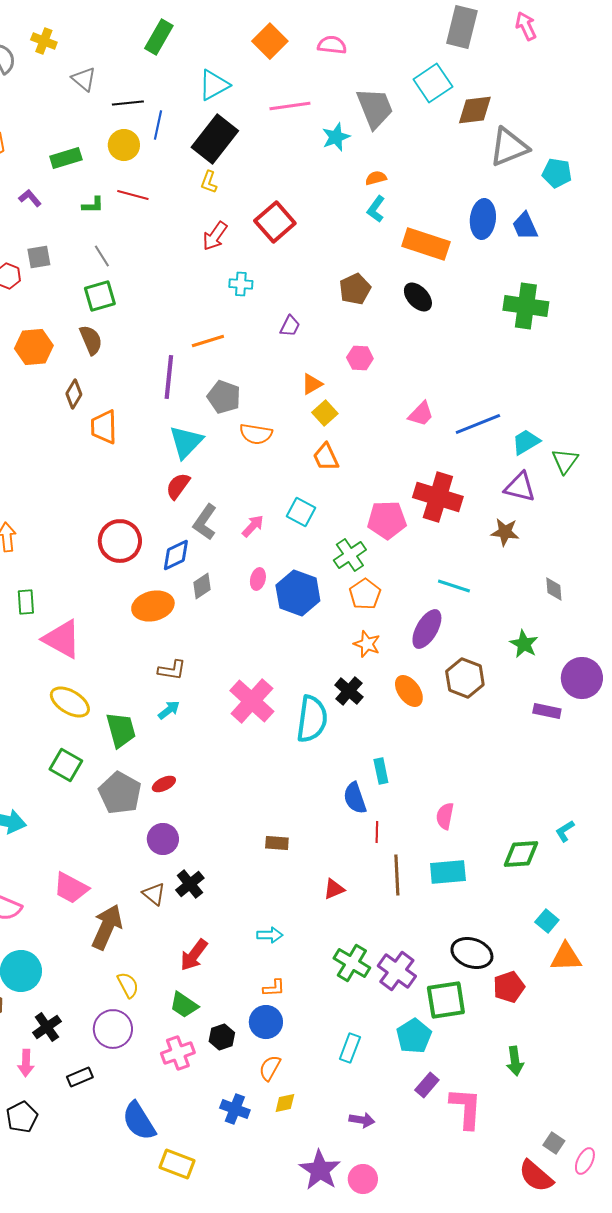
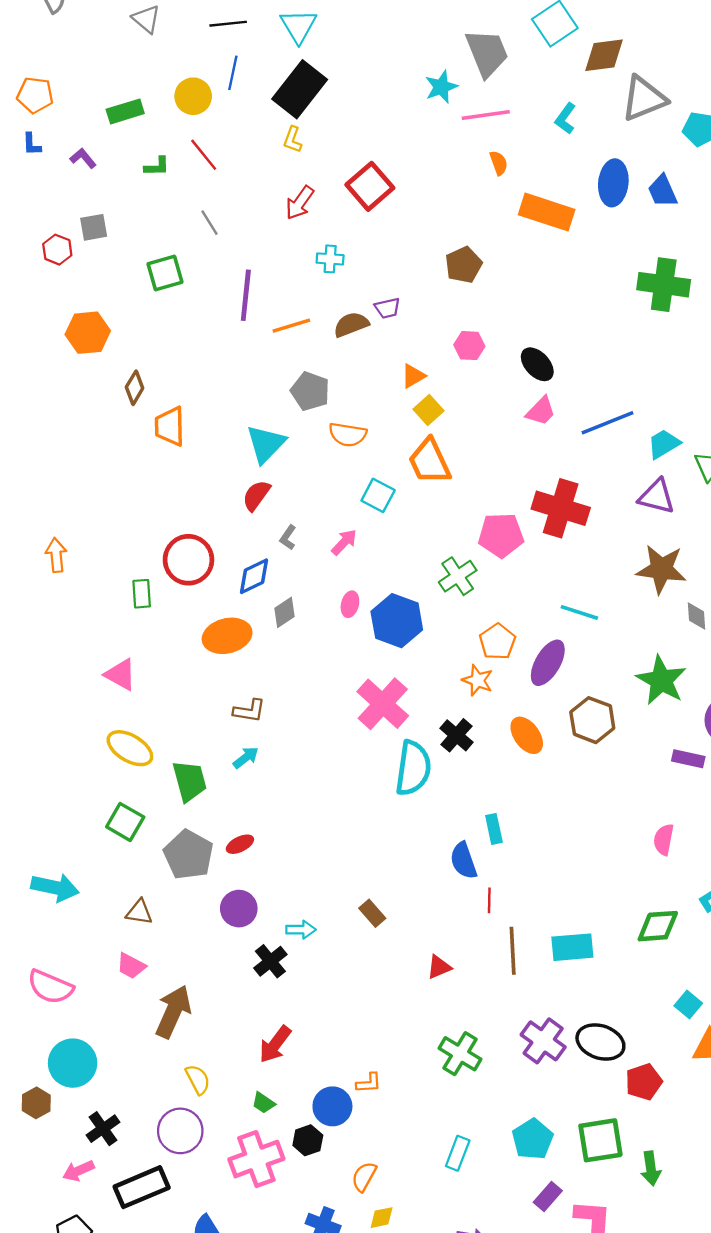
cyan triangle: (214, 85) -> (298, 26), turned -32
black line: (128, 103) -> (228, 24), moved
pink line: (290, 106) -> (486, 115), moved
orange semicircle: (376, 178) -> (499, 163), moved, turned 85
red line: (133, 195) -> (204, 155), turned 36
cyan L-shape: (376, 209) -> (565, 118), moved
gray line: (102, 256) -> (210, 223), moved
black ellipse: (418, 297) -> (537, 364), moved
purple trapezoid: (290, 326) -> (387, 308), turned 50
brown semicircle: (91, 340) -> (351, 324), moved, turned -88
purple line: (169, 377) -> (246, 295), moved
orange trapezoid: (326, 457) -> (430, 461), size x1.4
cyan square: (301, 512) -> (378, 495), moved
gray L-shape: (205, 522) -> (288, 538), size x0.6
brown star: (505, 532) -> (661, 569), moved, size x1.5
orange pentagon: (365, 594) -> (497, 642), moved
green rectangle: (26, 602) -> (142, 594), moved
pink triangle: (62, 639) -> (121, 674), size x0.7
green star: (524, 644) -> (661, 680), size x1.5
pink cross: (252, 701) -> (383, 704), moved
pink semicircle: (445, 816) -> (664, 840), moved
brown rectangle: (277, 843) -> (372, 913), turned 45
pink trapezoid: (71, 888) -> (131, 966), size x0.7
brown triangle: (154, 894) -> (139, 912), moved, turned -30
cyan arrow: (270, 935) -> (301, 930), moved
purple cross: (397, 971) -> (543, 1041), moved
green square: (446, 1000) -> (600, 1140), moved
green trapezoid: (184, 1005) -> (263, 1103), size x0.7
blue circle: (266, 1022) -> (332, 1106), moved
pink cross: (178, 1053) -> (256, 1159), size x1.4
pink arrow: (26, 1063) -> (78, 1171), turned 64
black rectangle: (80, 1077) -> (142, 1187), size x1.8

